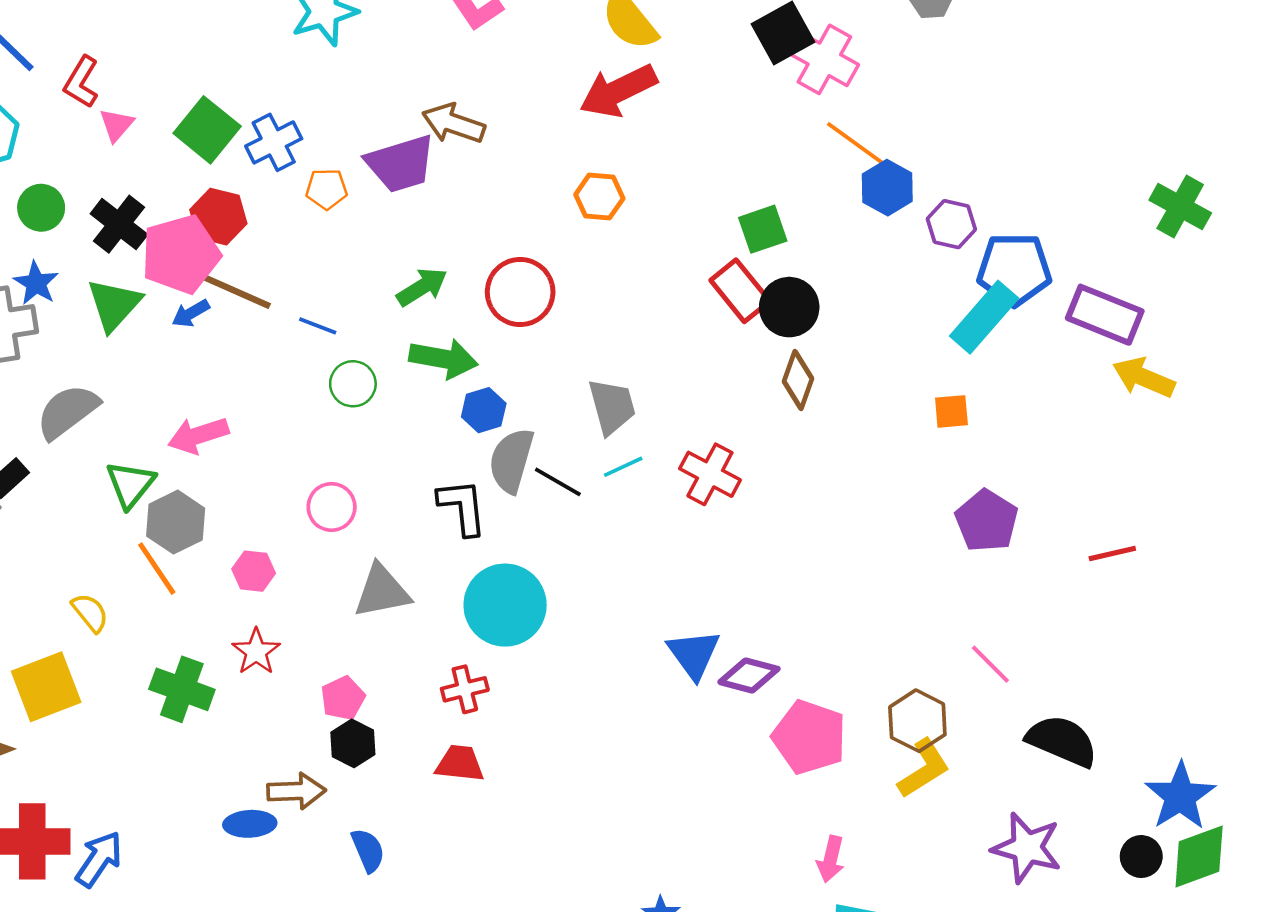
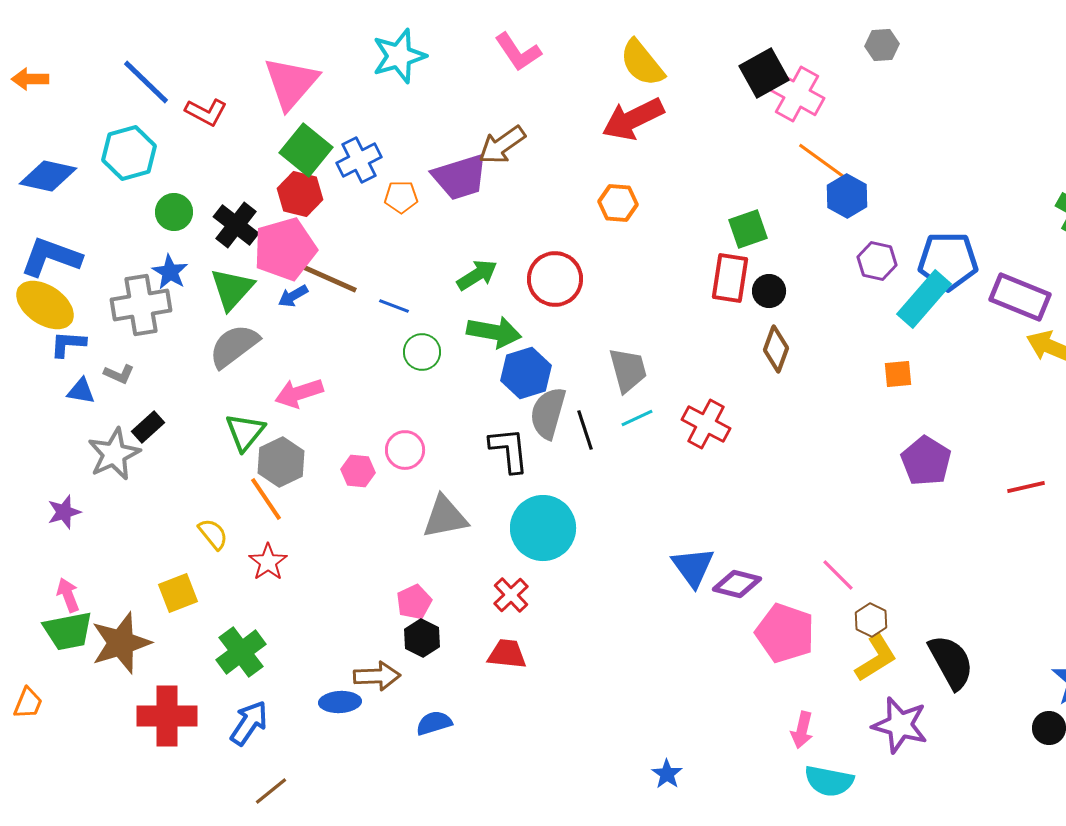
red L-shape: (81, 82) -> (206, 112), turned -93
brown arrow: (453, 124) -> (502, 145), turned -54
pink triangle: (117, 125) -> (291, 83), moved, size x2.0
red hexagon: (218, 217) -> (300, 194), moved
purple hexagon: (951, 224) -> (877, 261), moved
red rectangle: (740, 291) -> (730, 278), turned 48
black circle: (789, 307) -> (769, 291), size x0.7
blue hexagon: (484, 410) -> (526, 373), size x1.4
gray semicircle: (67, 411) -> (234, 346), moved
black line: (558, 482) -> (585, 430), turned 42
pink hexagon: (254, 571) -> (358, 471), moved
red star: (256, 652) -> (268, 562), moved
pink line: (990, 664) -> (838, 575), moved
yellow square: (46, 687) -> (178, 593), size x0.7
green cross: (182, 689) -> (241, 652), moved, turned 33
red cross: (465, 689) -> (511, 595), turned -30
brown hexagon: (917, 721) -> (871, 620), size x0.7
black semicircle: (1062, 741) -> (951, 662), moved, turned 38
purple star: (1027, 848) -> (900, 725), moved
blue semicircle: (368, 850) -> (434, 723), turned -84
blue arrow: (99, 859) -> (249, 723), moved

